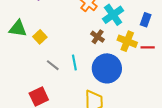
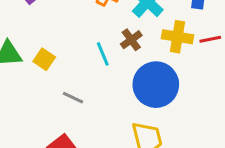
brown cross: (98, 37) -> (131, 40), turned 32
cyan line: (74, 62) -> (103, 54), moved

